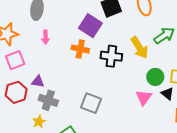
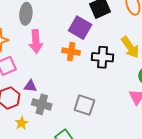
pink arrow: (46, 37) -> (36, 41), size x1.6
yellow star: (39, 122) -> (22, 123), moved

